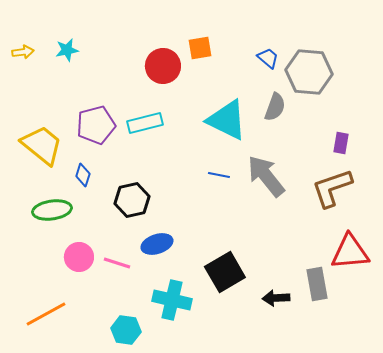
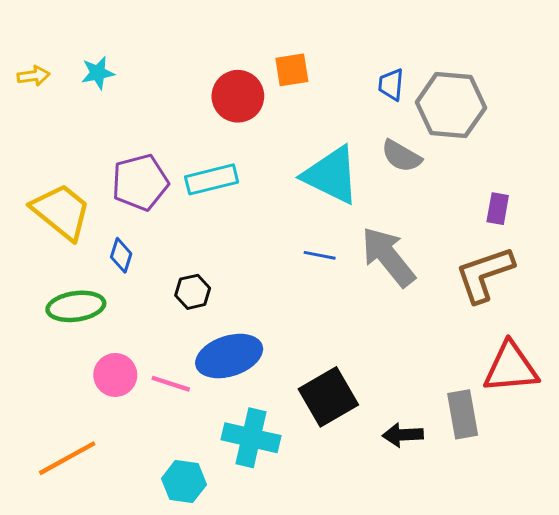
blue trapezoid: (268, 58) -> (391, 85), turned -125
gray semicircle: (275, 107) -> (401, 156), turned 100
black hexagon: (132, 200) -> (193, 292), size x0.7
blue ellipse: (157, 244) -> (229, 356), size x1.4

